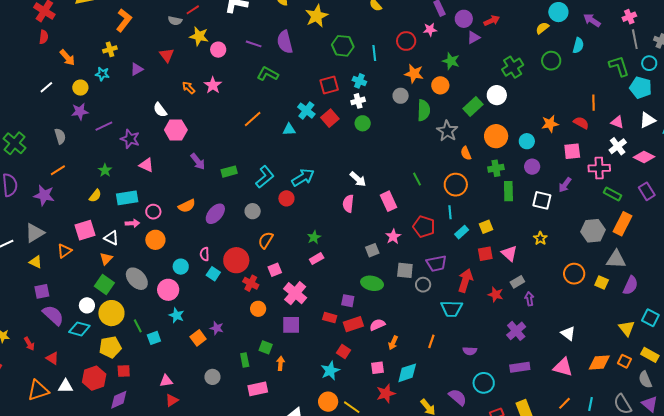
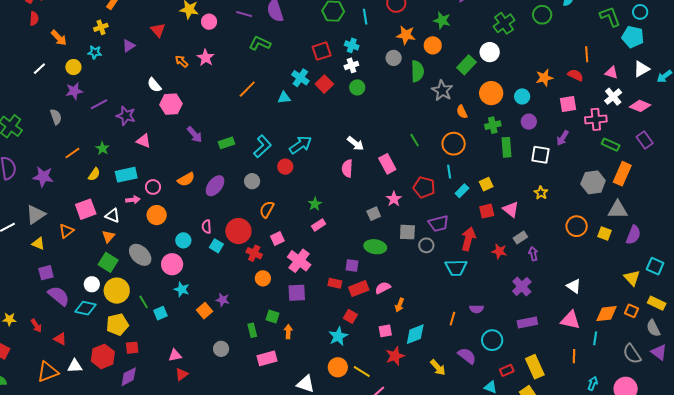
orange line: (58, 170) -> (72, 153), moved
orange line: (431, 341) -> (452, 319), moved
orange line: (565, 403) -> (574, 356), turned -40
cyan line: (591, 404) -> (595, 338), moved

